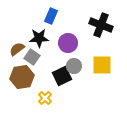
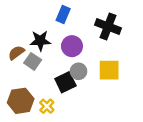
blue rectangle: (51, 16) -> (63, 14), moved
brown hexagon: (22, 77) -> (21, 101), moved

